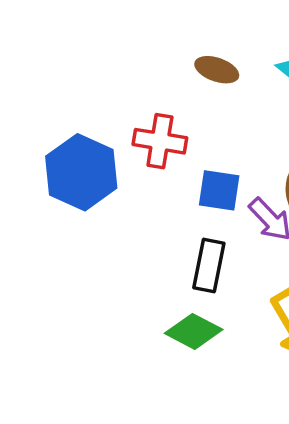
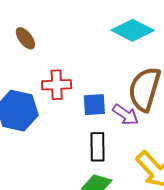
brown ellipse: (217, 70) -> (25, 38), moved, turned 45

